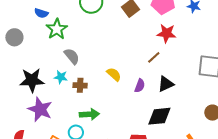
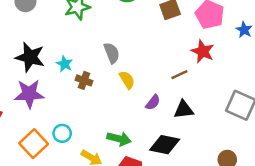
gray semicircle: (72, 56) -> (112, 53), moved
purple star: (40, 109) -> (29, 94), turned 30
green arrow: (89, 114) -> (119, 139), moved

